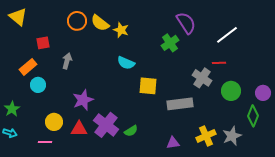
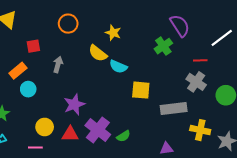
yellow semicircle: (100, 23) -> (98, 53), moved
red line: (219, 63) -> (200, 60), moved
yellow cross: (206, 136) -> (200, 130), moved, turned 36

